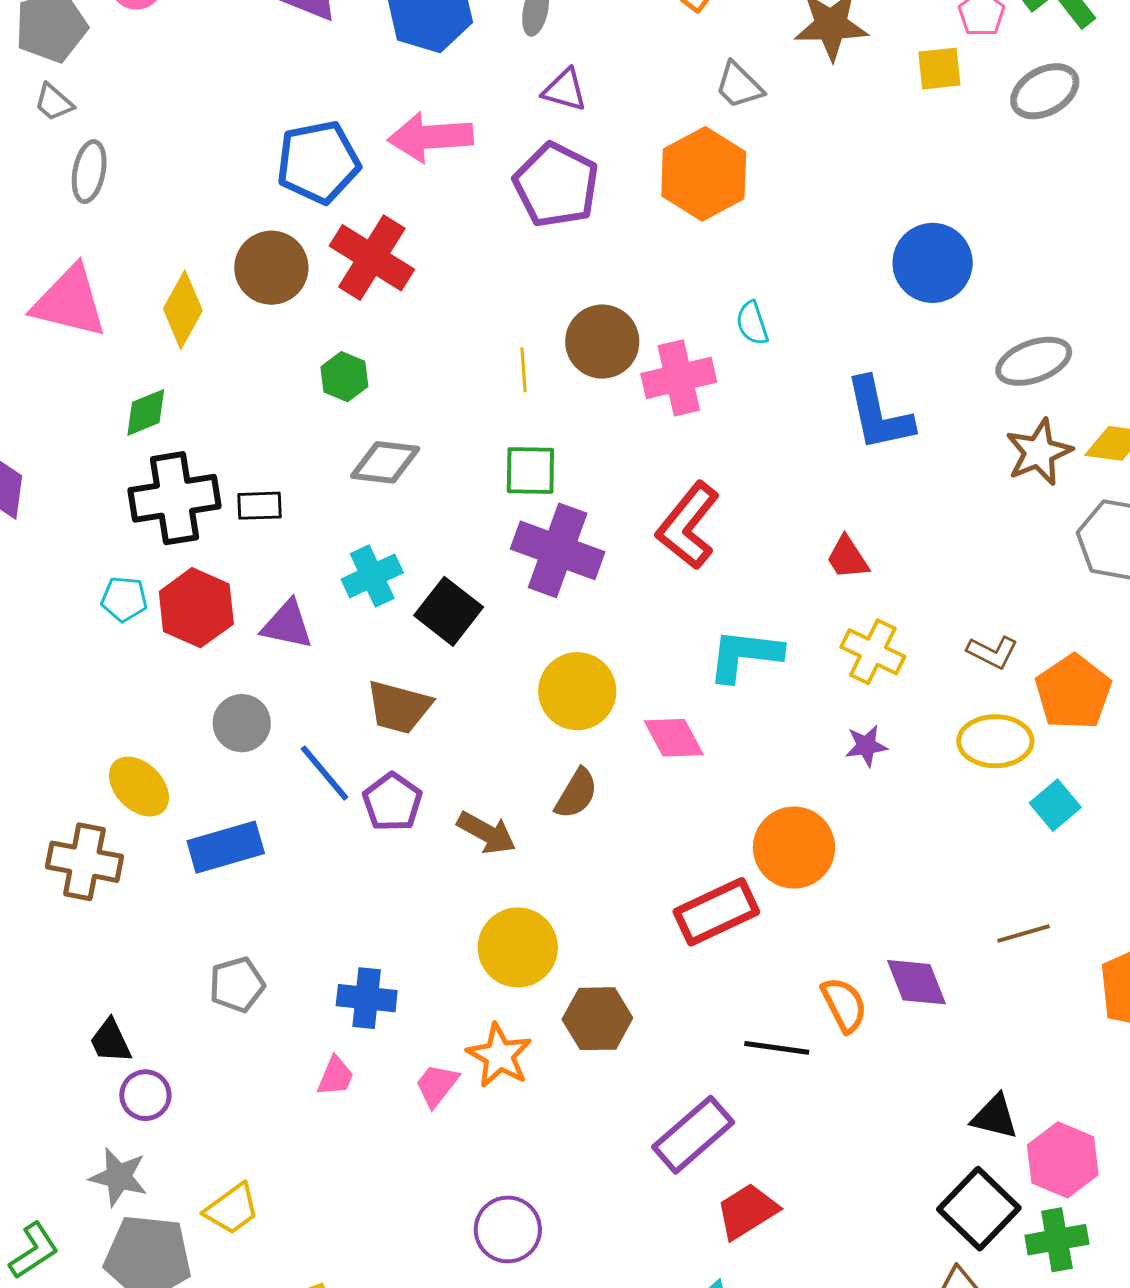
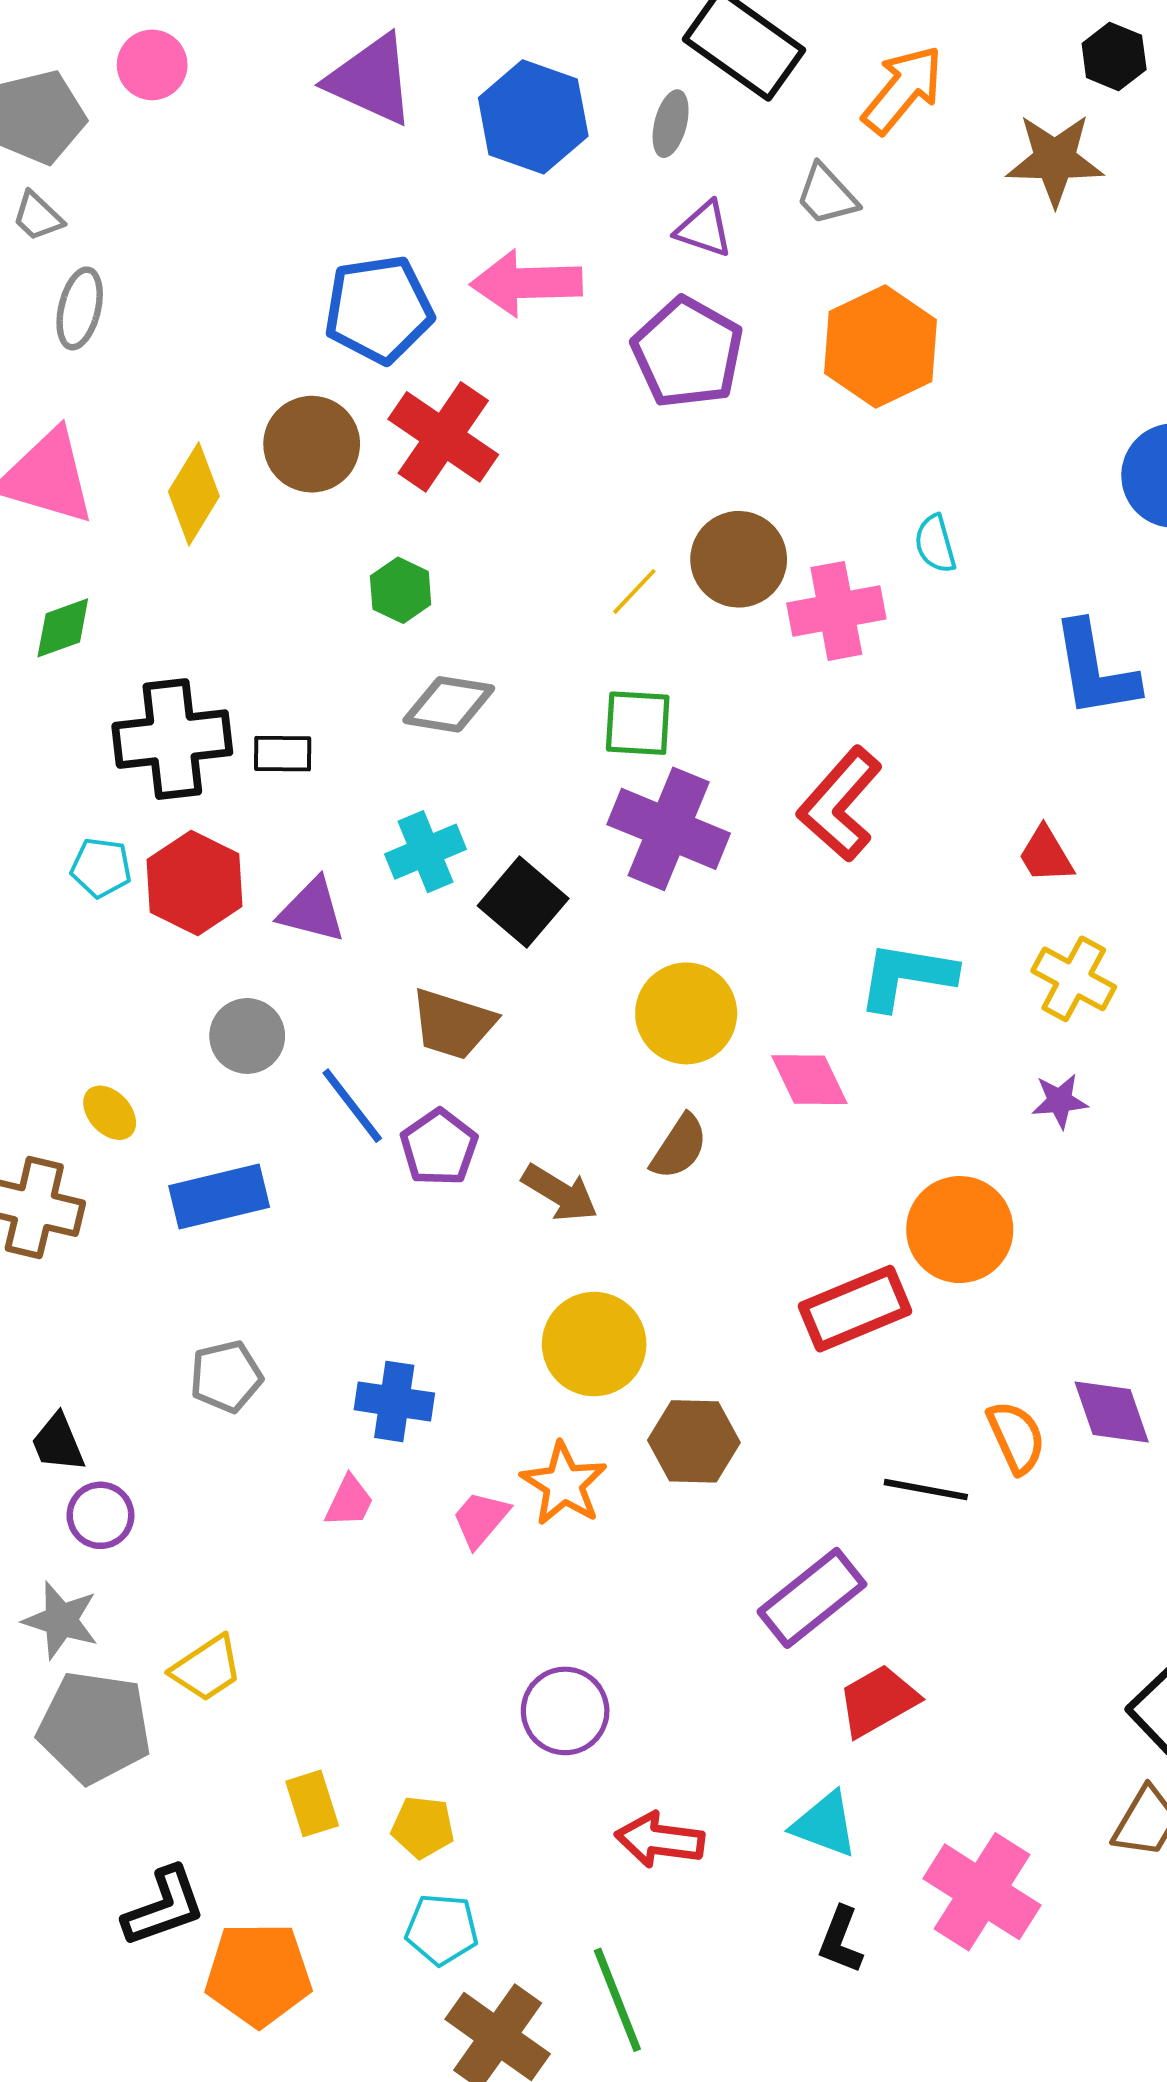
gray trapezoid: (739, 85) -> (827, 195), moved
yellow line: (523, 370) -> (634, 591), turned 45
green diamond: (146, 412) -> (63, 628), moved
yellow ellipse: (139, 787) -> (110, 1113), size x0.7

